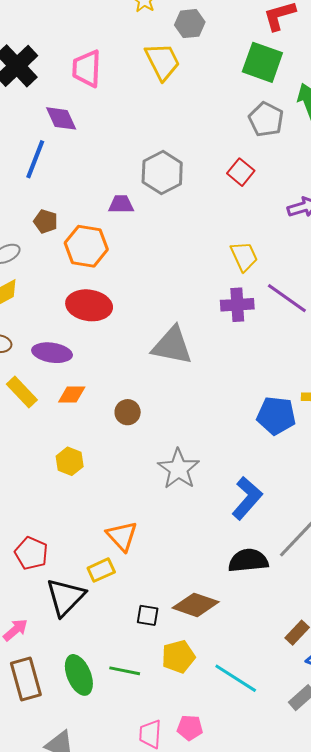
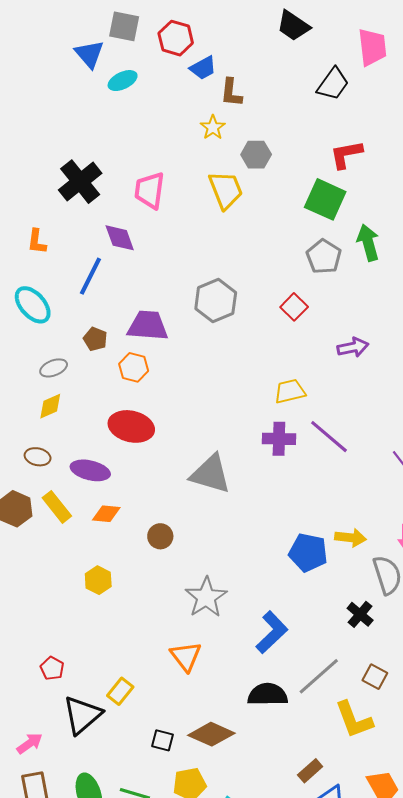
purple trapezoid: (121, 204) -> (148, 326), moved, size x1.6
orange hexagon: (86, 246) -> (134, 367), size x0.7
yellow trapezoid: (244, 256) -> (290, 391), turned -84
orange triangle: (122, 536) -> (186, 656), moved
red pentagon: (31, 553) -> (52, 668), size x0.7
yellow rectangle: (101, 570) -> (120, 691), turned -32

